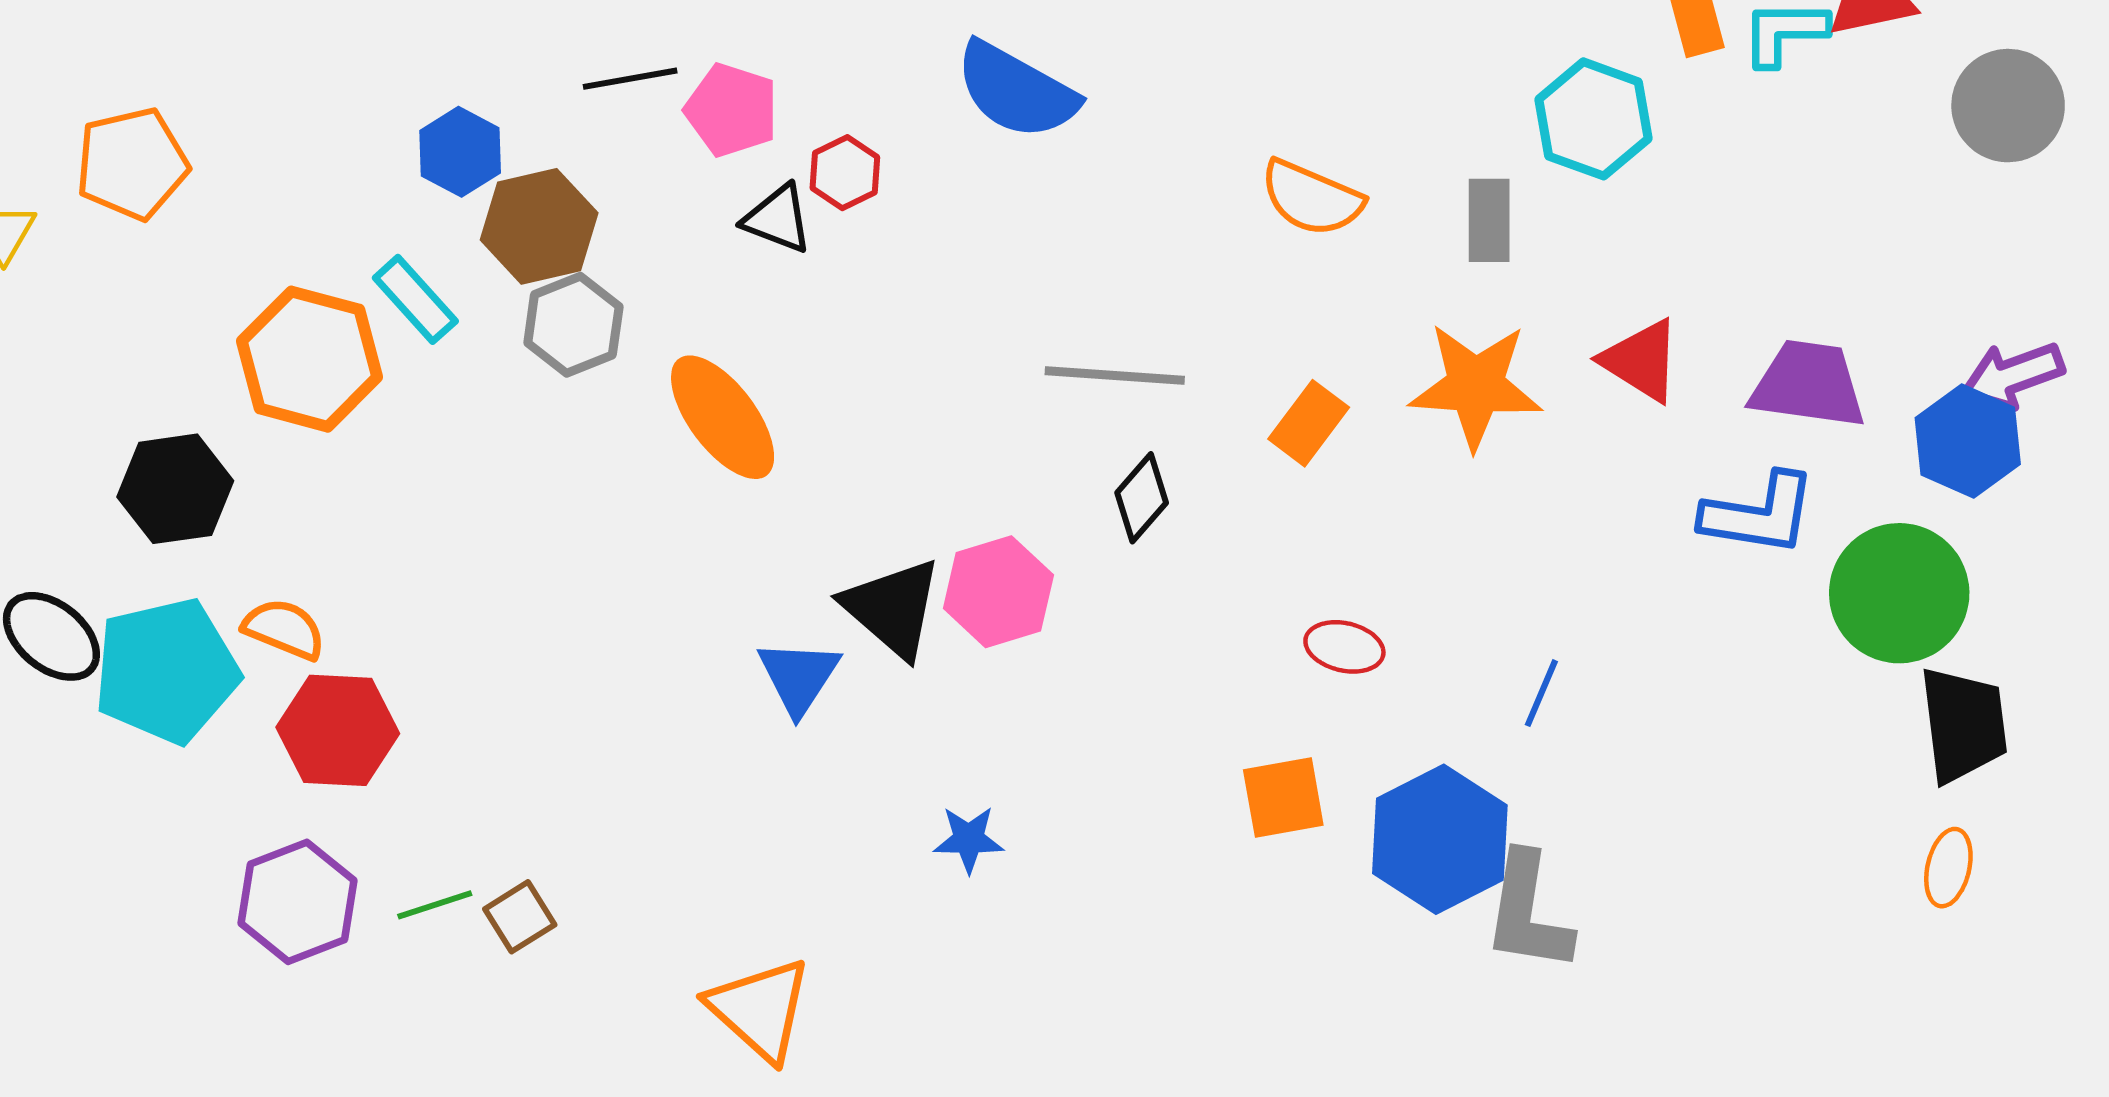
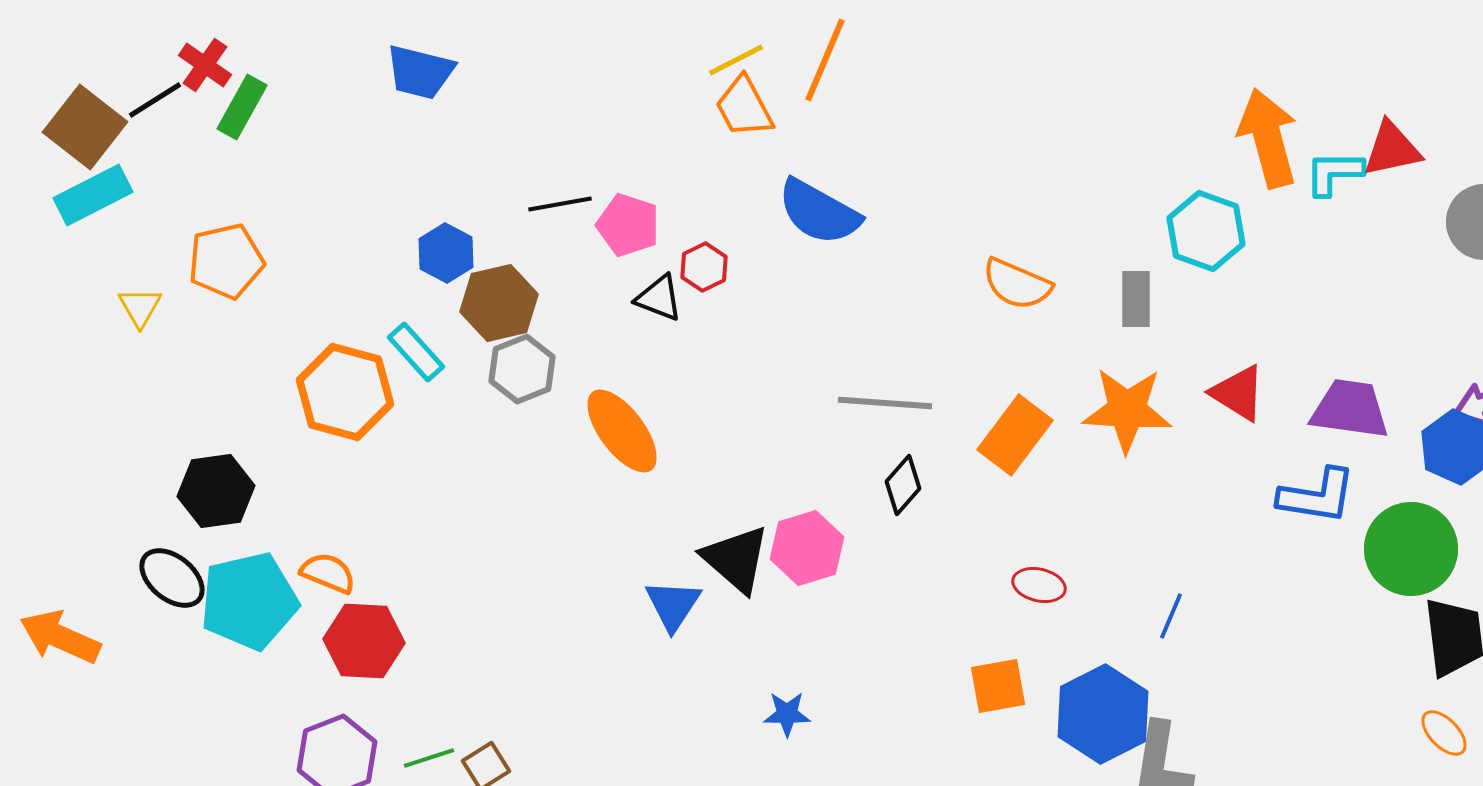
orange rectangle: (1309, 423) -> (1015, 435), size x1.4
black hexagon: (175, 489) -> (216, 491), moved
orange ellipse: (1948, 868) -> (1444, 733), turned -57

